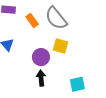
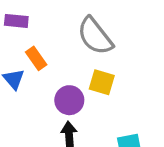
orange rectangle: (32, 20) -> (36, 58), moved

